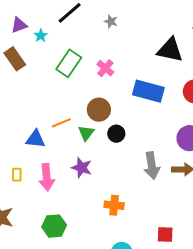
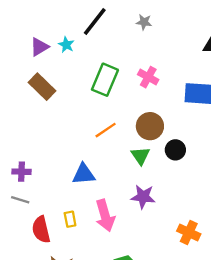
cyan star: (41, 36) -> (66, 45), moved
orange line: (61, 123) -> (106, 130), moved
orange cross: (114, 205) -> (189, 233), turned 30

